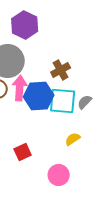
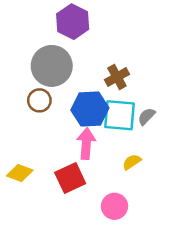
pink arrow: (20, 88) -> (86, 143), moved
red square: (23, 152) -> (70, 178), size x1.4

